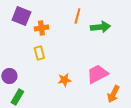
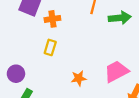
yellow rectangle: (39, 53) -> (50, 47), turned 32

